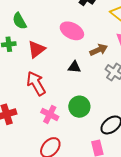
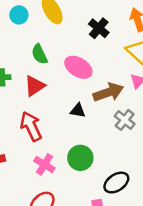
green semicircle: (20, 21) -> (39, 54), moved
brown arrow: (99, 50) -> (108, 92), size x1.4

